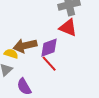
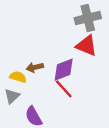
brown arrow: (25, 46) -> (35, 67), size x0.6

